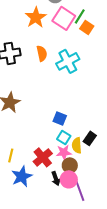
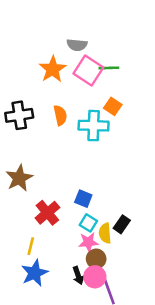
green line: (80, 16) -> (109, 68), turned 56
orange square: (87, 27) -> (113, 106), moved
cyan cross: (68, 61) -> (94, 126), turned 30
yellow line: (11, 155) -> (31, 246), moved
red cross: (43, 157) -> (47, 213), moved

